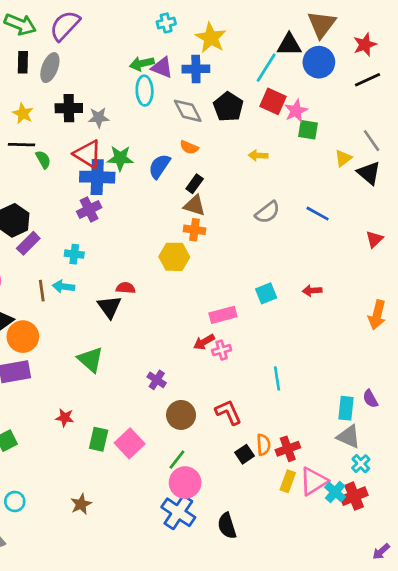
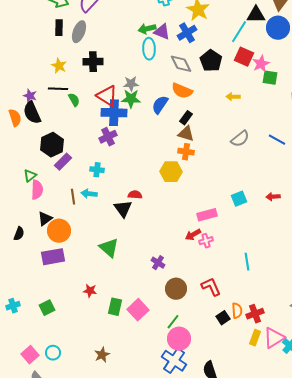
blue cross: (196, 69) -> (187, 33), turned -30
gray star: (99, 118) -> (131, 84), moved
orange semicircle: (189, 147) -> (182, 91), size x1.5

